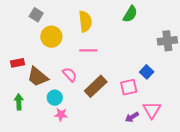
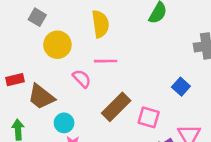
pink semicircle: (70, 75) -> (82, 79), moved
pink square: (129, 87) -> (149, 117), moved, turned 30

